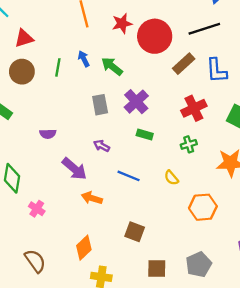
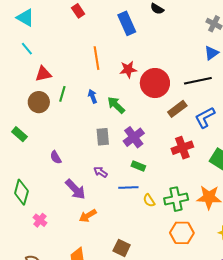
green line: (58, 67) -> (62, 94), moved
blue L-shape: (217, 71) -> (205, 117), turned 60
purple semicircle: (48, 134) -> (56, 157), turned 56
green cross: (189, 144) -> (176, 199), moved, size x1.6
blue line: (129, 176) -> (128, 188), moved, turned -30
yellow semicircle: (171, 178) -> (149, 200), moved
orange arrow: (92, 198) -> (88, 216), turned -54

